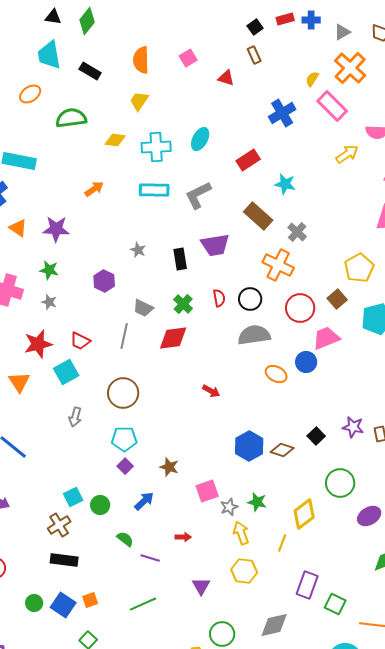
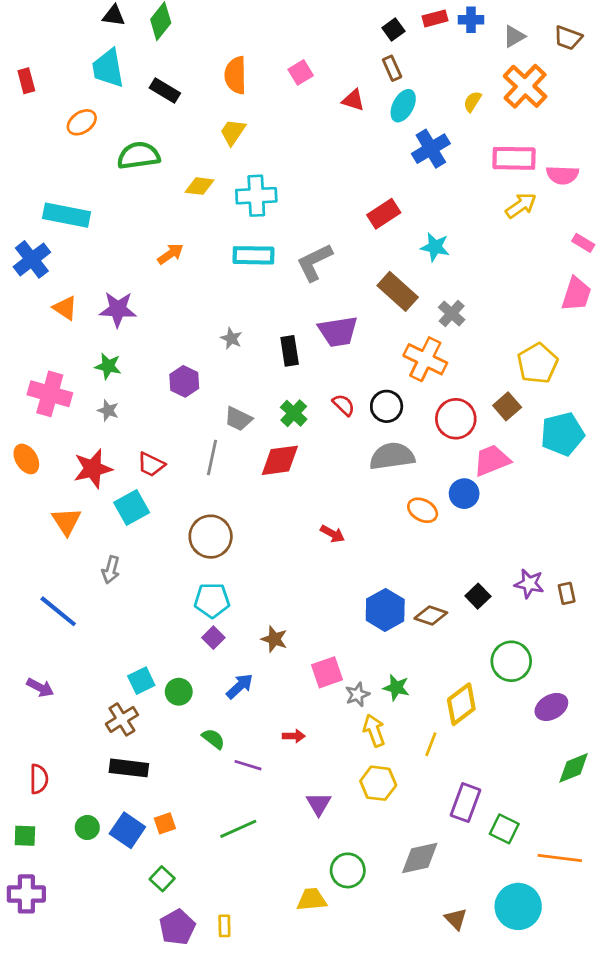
pink rectangle: (332, 106) -> (514, 158), moved, turned -44
cyan ellipse: (200, 139) -> (403, 106), moved
red semicircle: (219, 298) -> (344, 405), turned -36
gray arrow: (75, 417) -> (111, 570), moved

